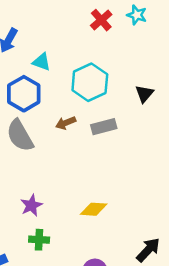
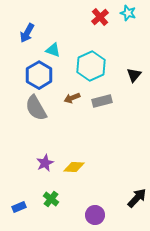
yellow diamond: (94, 209) -> (74, 167), moved
green cross: (39, 240) -> (51, 199), moved, turned 35

